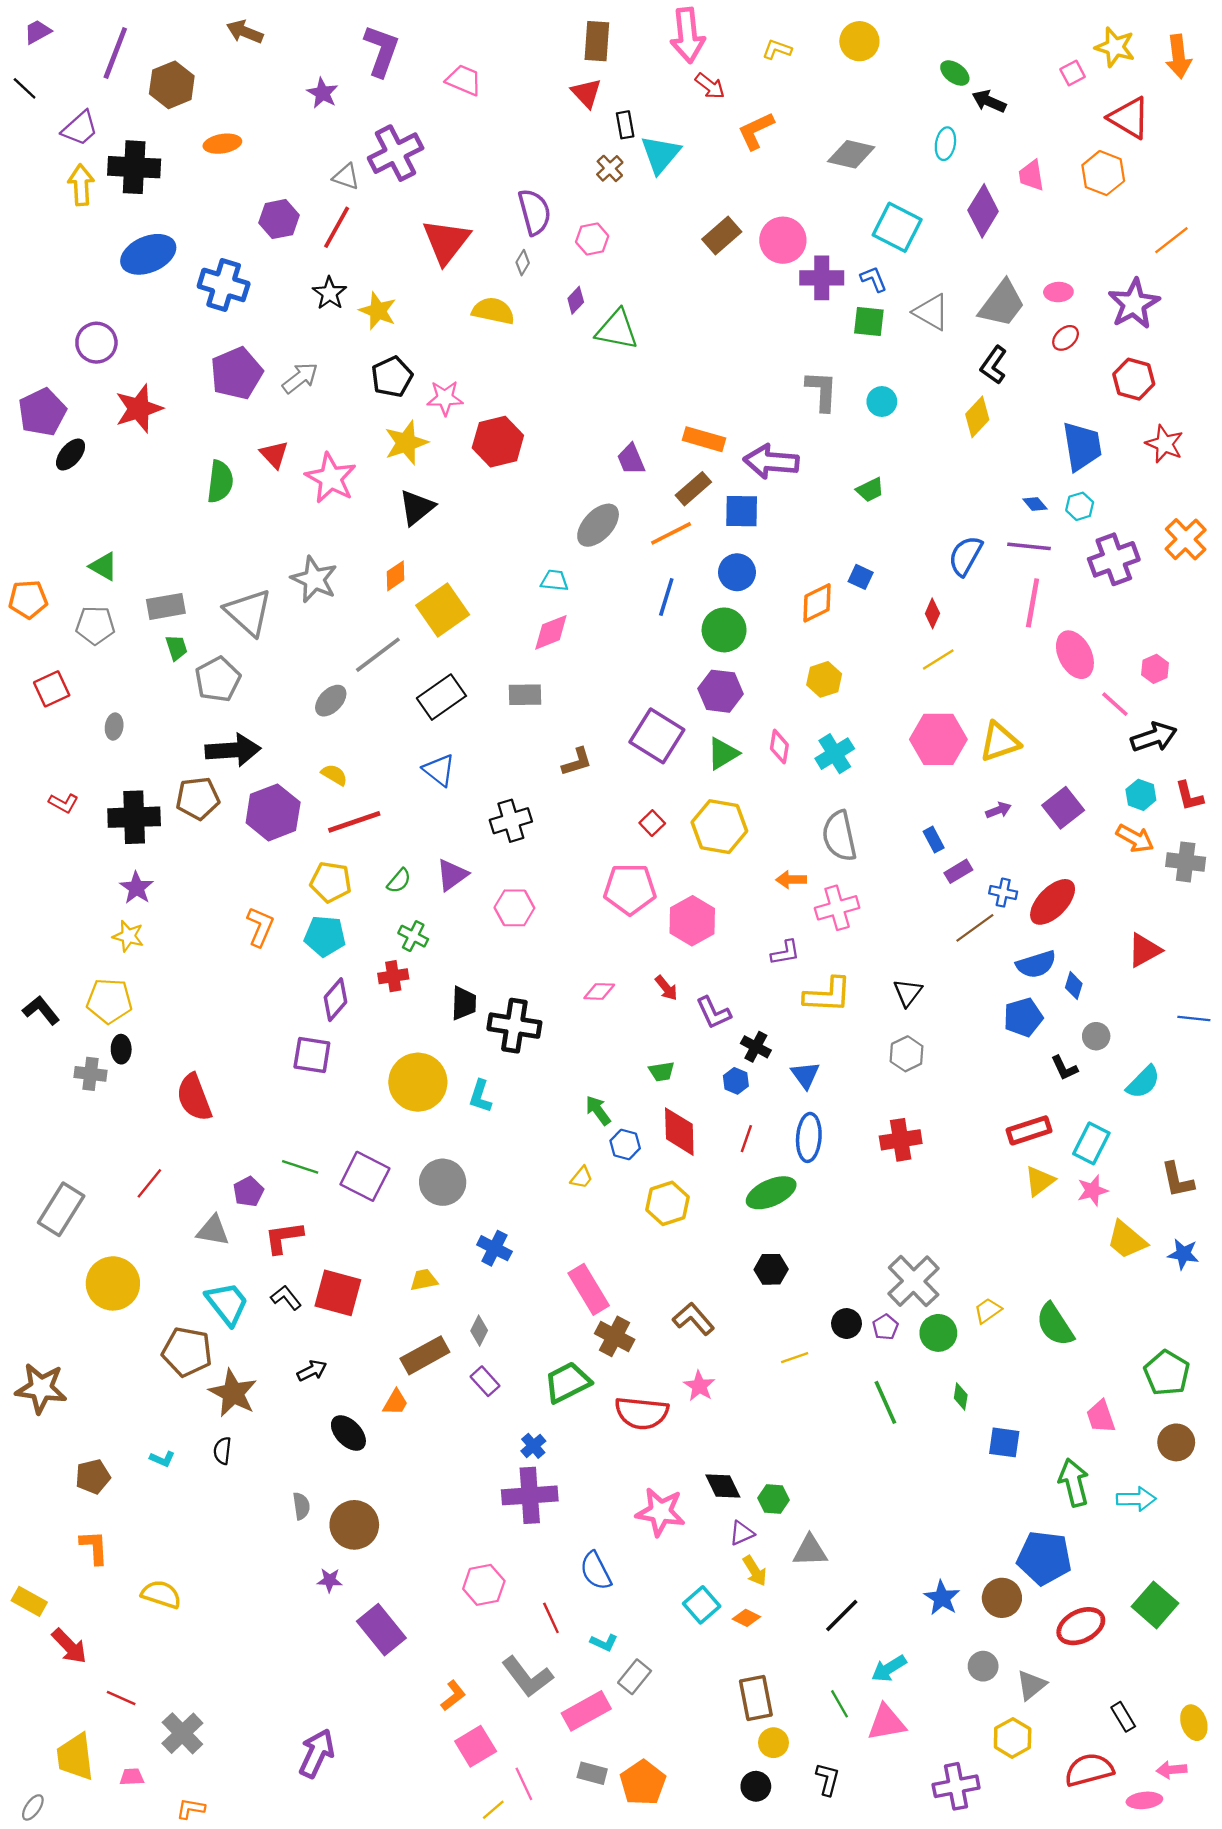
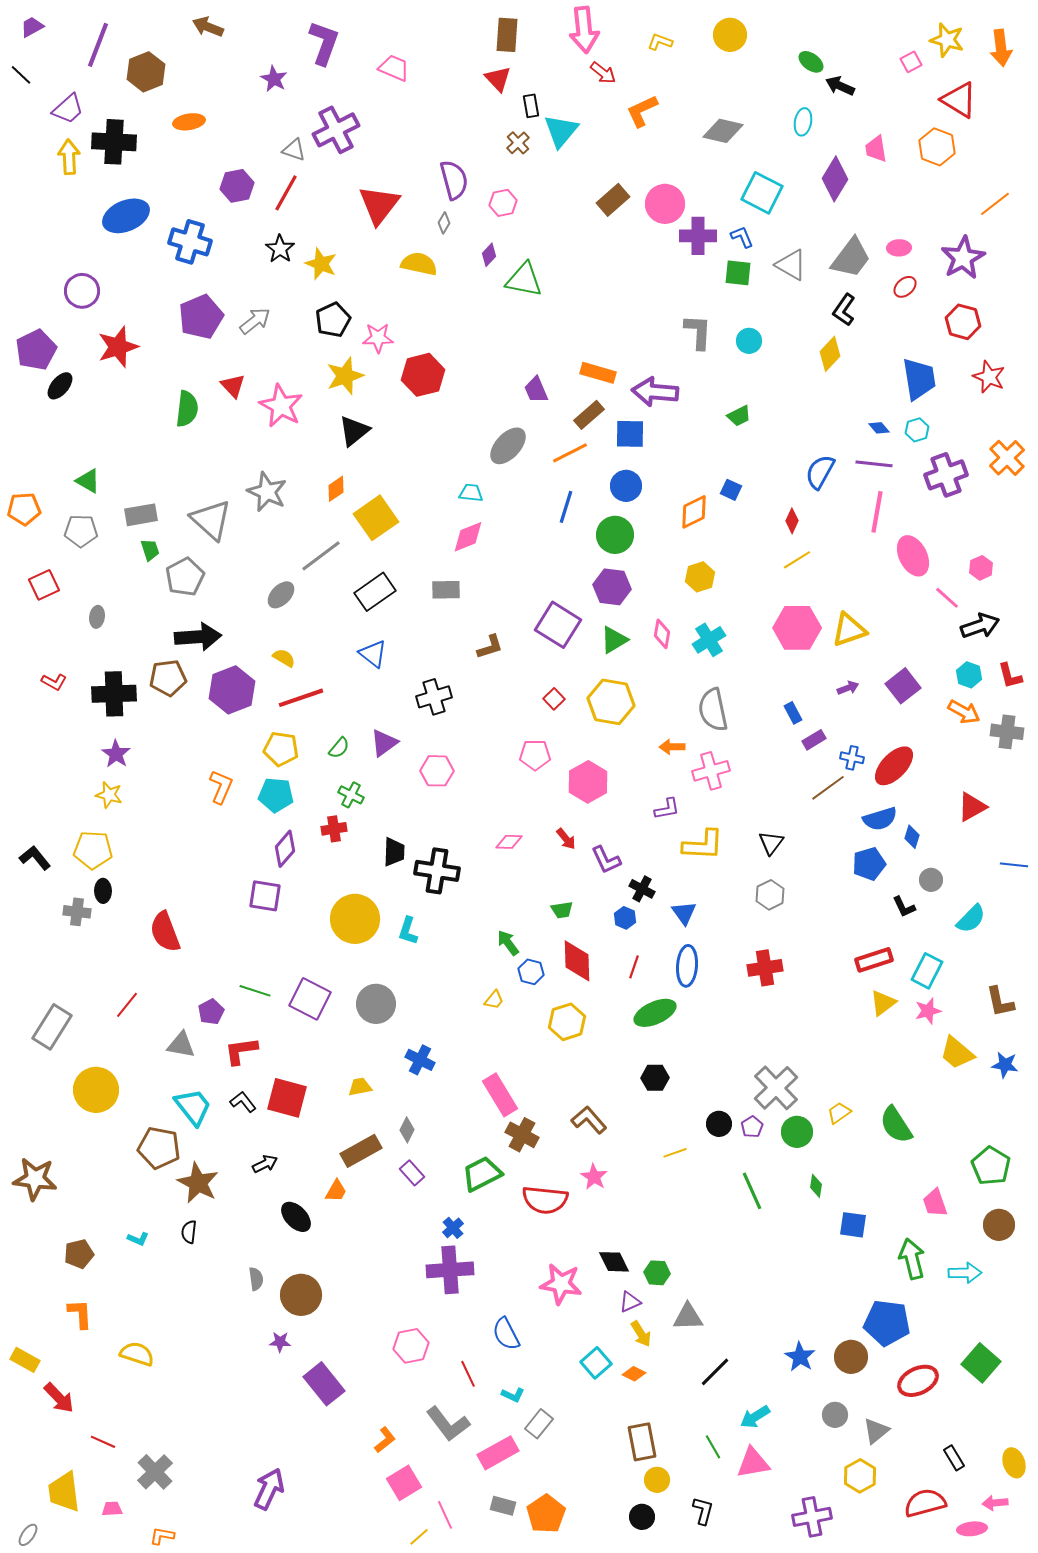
pink pentagon: (630, 889) -> (535, 755), size x0.7

